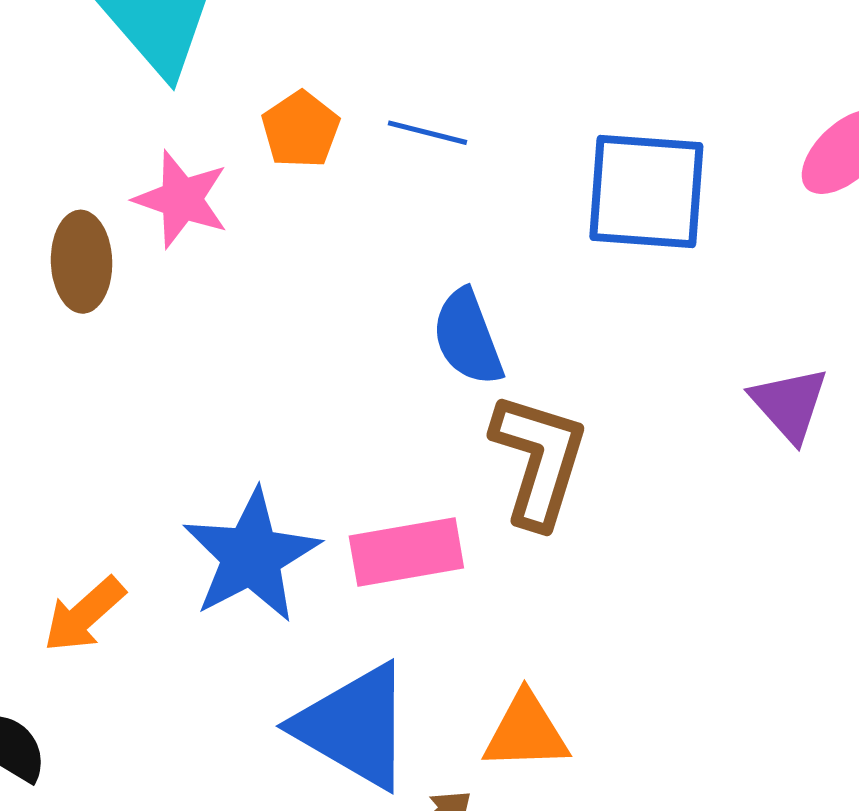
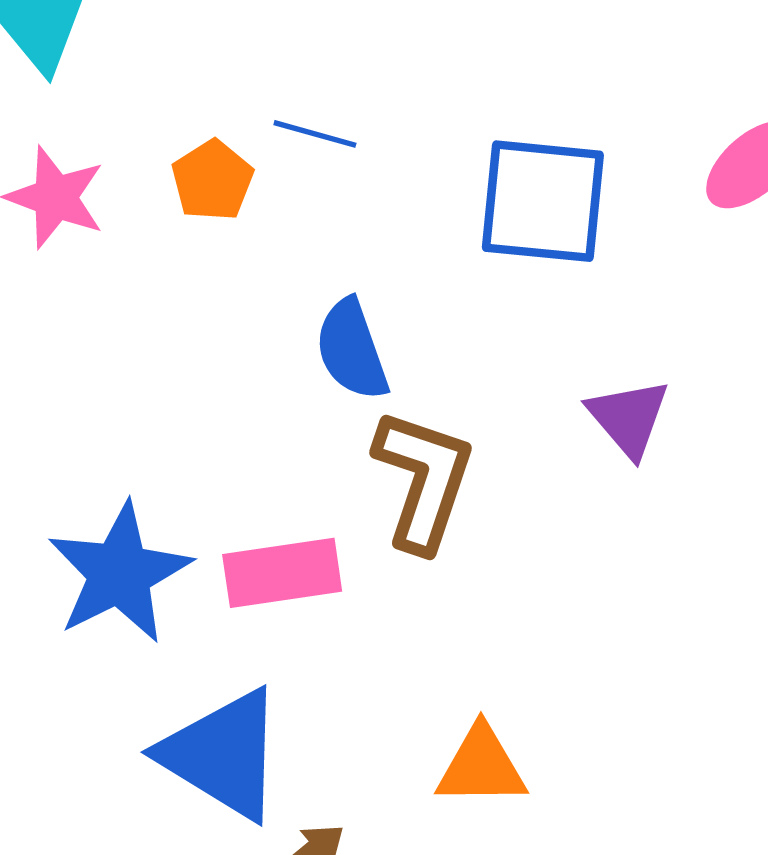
orange pentagon: (301, 130) -> (212, 180), moved
purple triangle: (789, 404) -> (629, 418), moved
orange triangle: (526, 732) -> (481, 766), moved

